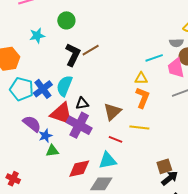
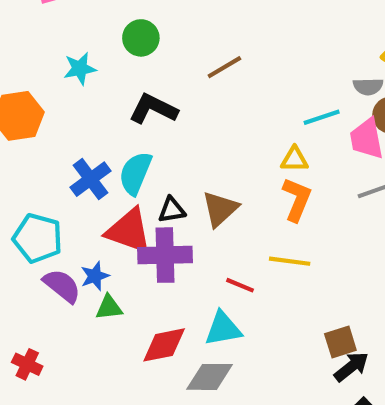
brown line: (91, 50) -> (224, 67), moved
black L-shape: (73, 55) -> (153, 109), turned -90
cyan pentagon: (22, 89) -> (38, 238), moved
brown triangle: (112, 112) -> (220, 209), moved
purple semicircle: (32, 124) -> (62, 286), moved
purple cross: (79, 125) -> (165, 255), turned -30

